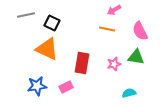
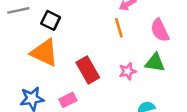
orange line: (107, 29) -> (119, 28), turned 63
red rectangle: (82, 63) -> (88, 70), turned -40

